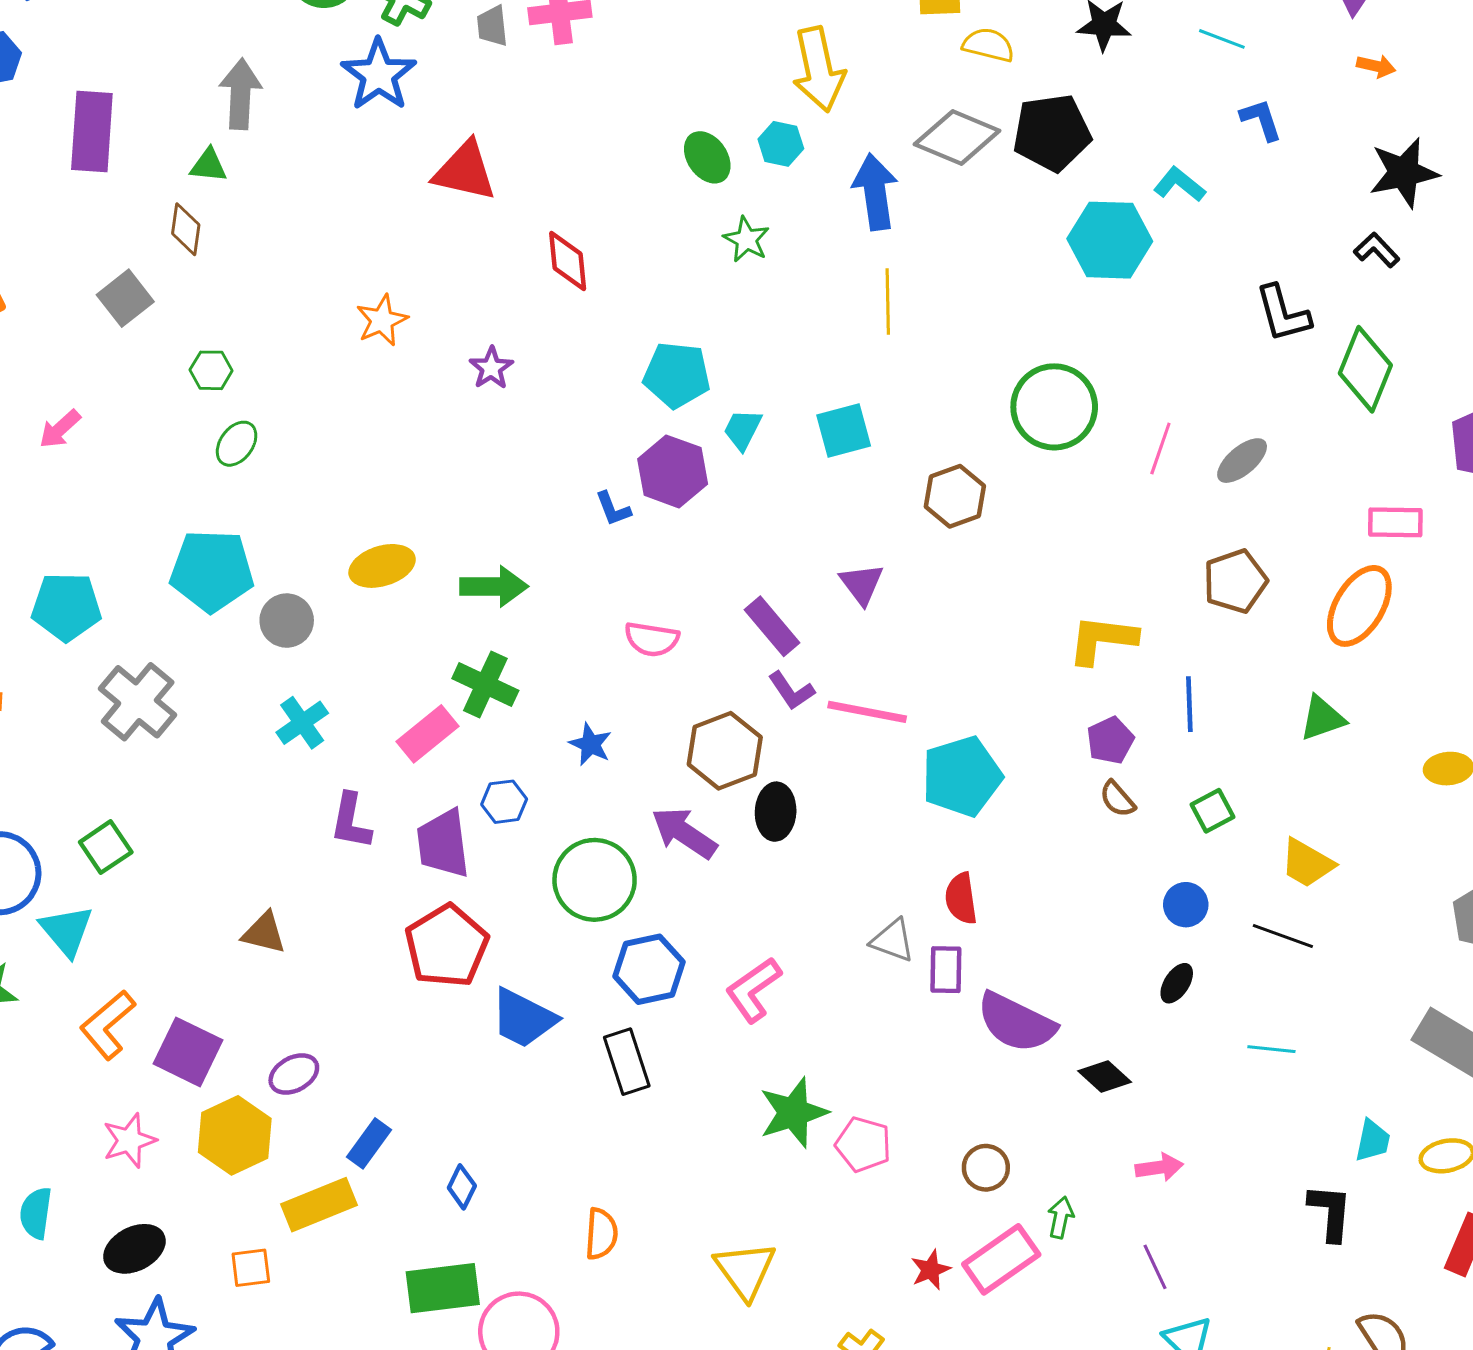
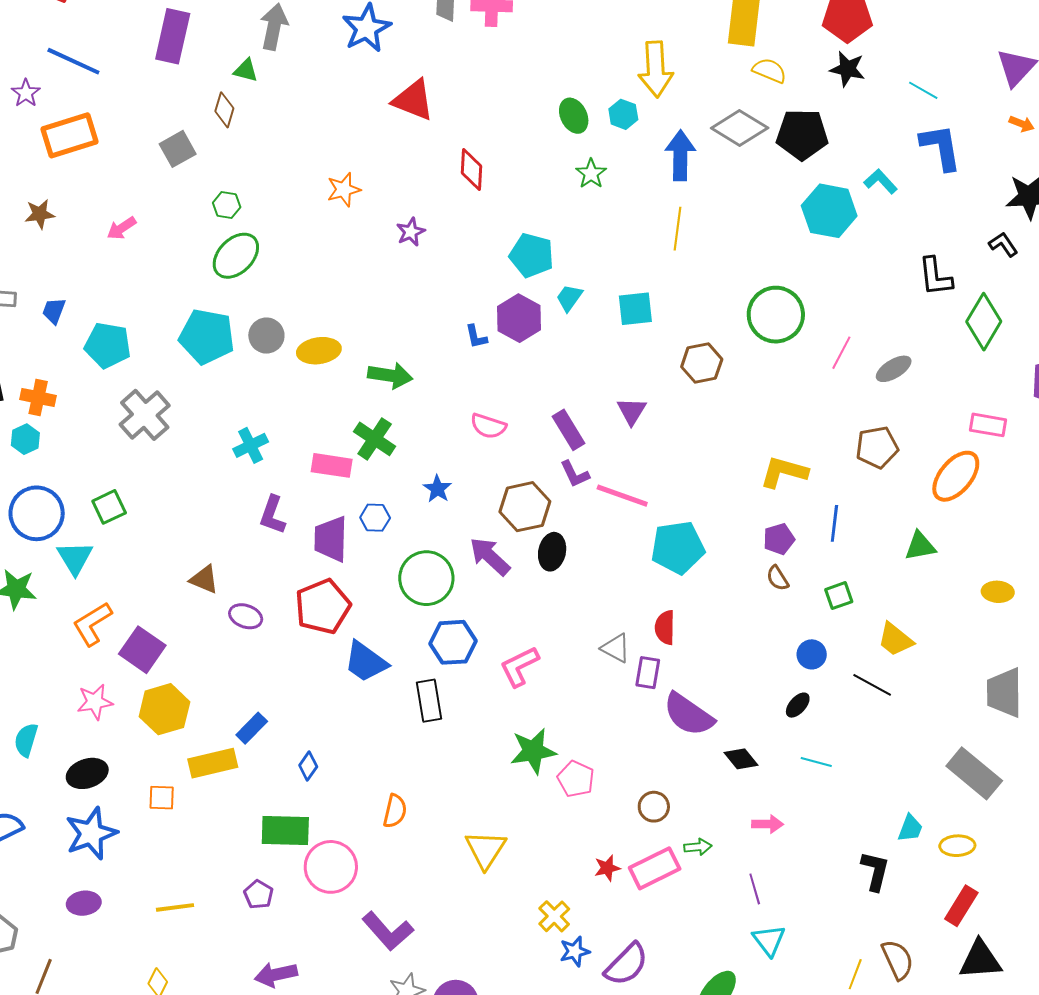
blue L-shape: (1261, 120) -> (941, 147), size x1.6
green ellipse: (237, 444) -> (236, 256), size x1.6
gray circle: (287, 621) -> (266, 336), moved
pink rectangle: (427, 734) -> (332, 465), turned 39
cyan line: (1271, 1049) -> (816, 762), moved
purple ellipse: (294, 1074) -> (246, 616), moved, turned 40
green arrow: (1061, 1218) -> (698, 847), turned 64

